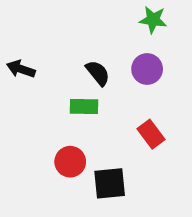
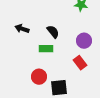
black arrow: (21, 69) -> (22, 29), moved
purple circle: (147, 69) -> (84, 41), moved

